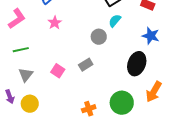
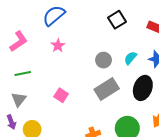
cyan semicircle: (115, 21) -> (130, 58), moved
gray rectangle: (86, 65) -> (107, 89), moved, size x1.6
gray triangle: (26, 75) -> (19, 99), moved

